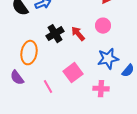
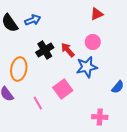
blue star: (108, 59) -> (87, 67), moved
pink cross: (101, 89) -> (100, 117), moved

